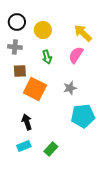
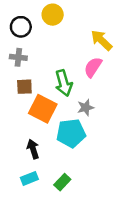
yellow circle: (43, 30) -> (53, 15), moved
green arrow: (47, 57) -> (64, 83), moved, size x1.5
cyan pentagon: (83, 116) -> (71, 133), moved

